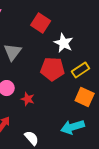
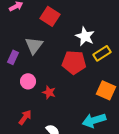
red square: (41, 23) -> (50, 16), moved
yellow rectangle: (81, 70) -> (102, 53), moved

